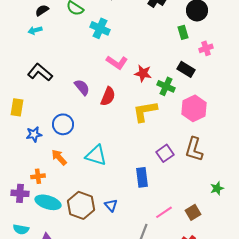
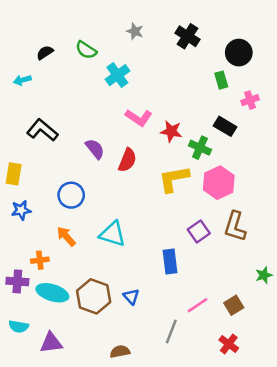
cyan cross: (100, 28) -> (117, 75), turned 30
cyan arrow: (35, 30) -> (22, 80), moved
pink hexagon: (194, 108) -> (219, 183), moved
blue star: (34, 134) -> (21, 210), moved

